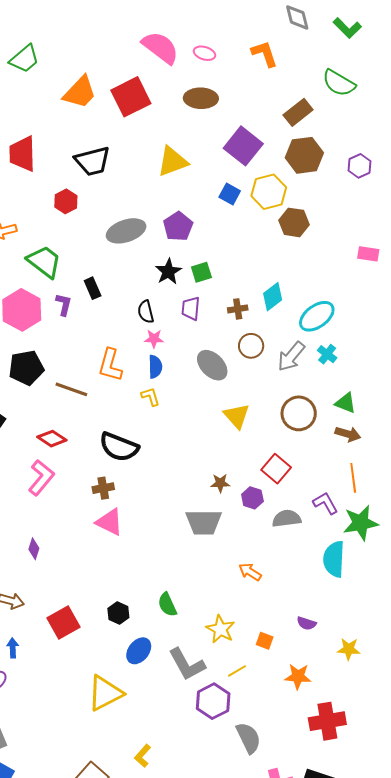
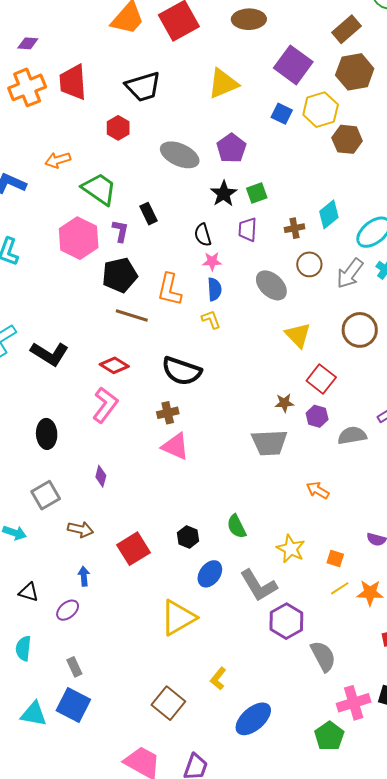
gray ellipse: (126, 231) -> (180, 155), turned 45
black pentagon: (26, 368) -> (120, 275), moved
red square: (276, 469) -> (321, 379), moved
yellow line: (237, 671) -> (340, 588), moved

